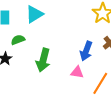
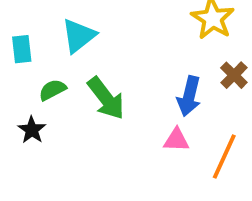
green arrow: (43, 60) -> (106, 98), moved, turned -45

